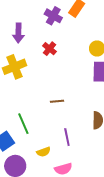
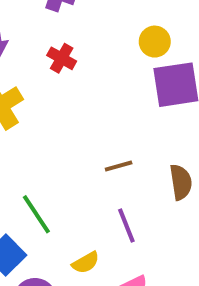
brown line: (57, 101) -> (119, 166), moved

